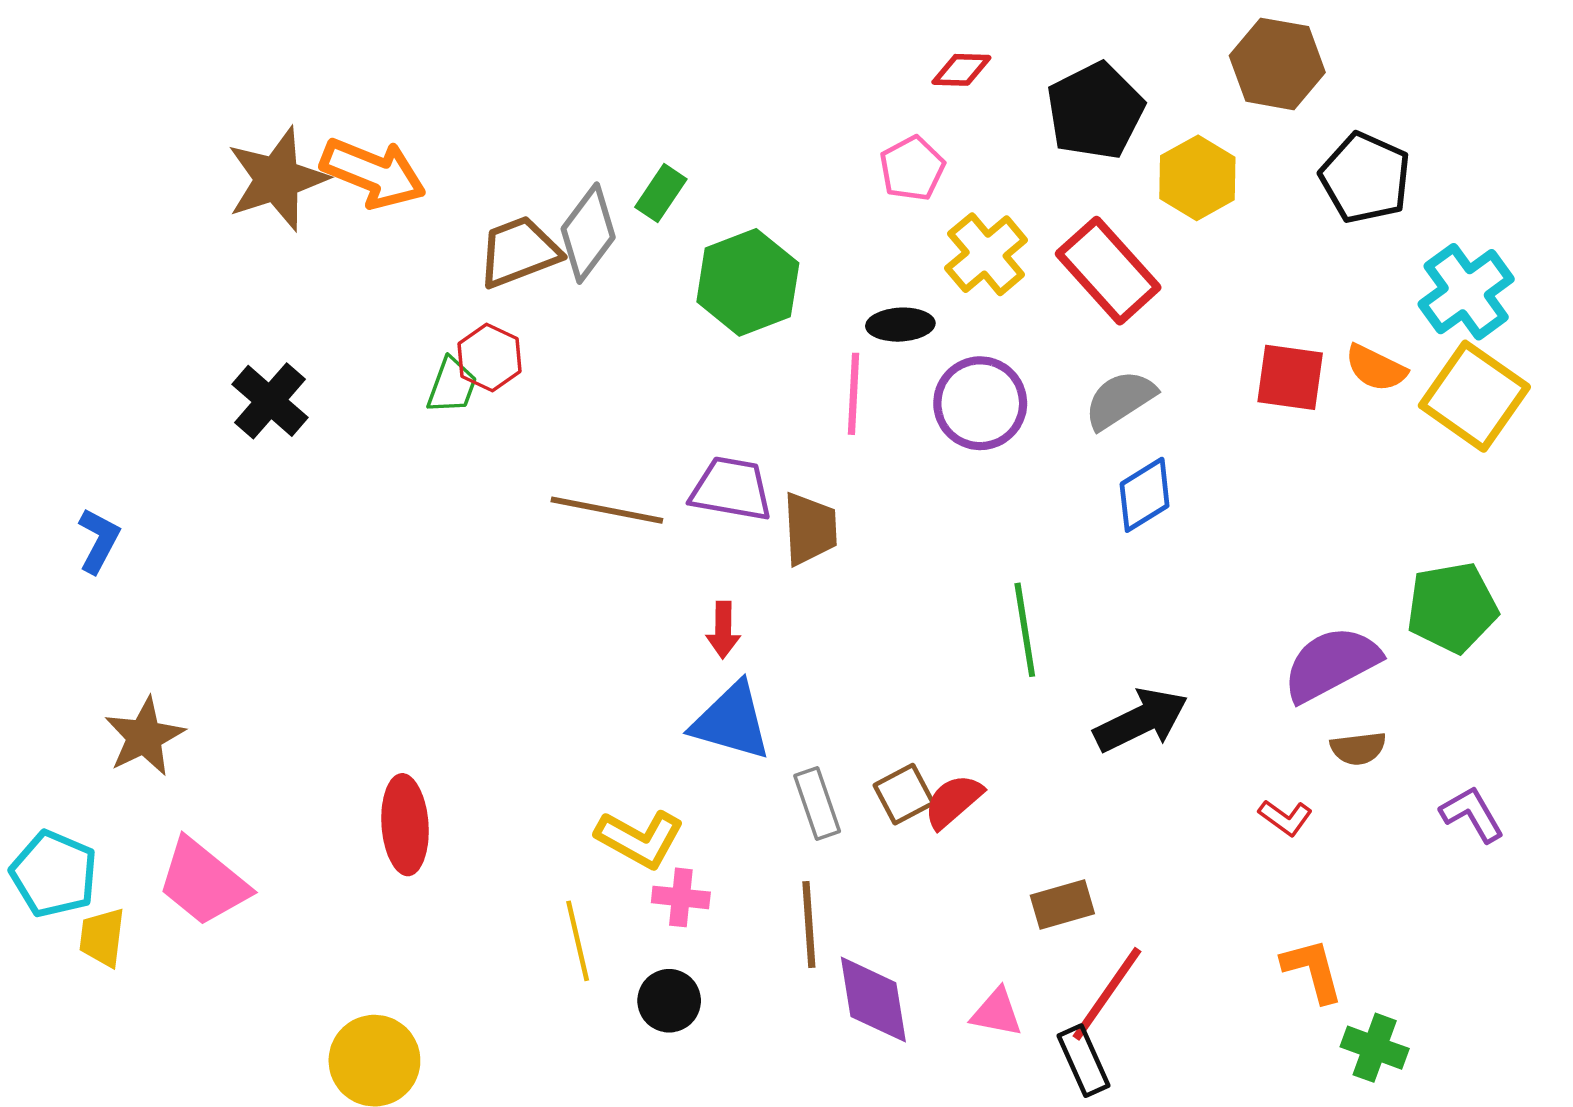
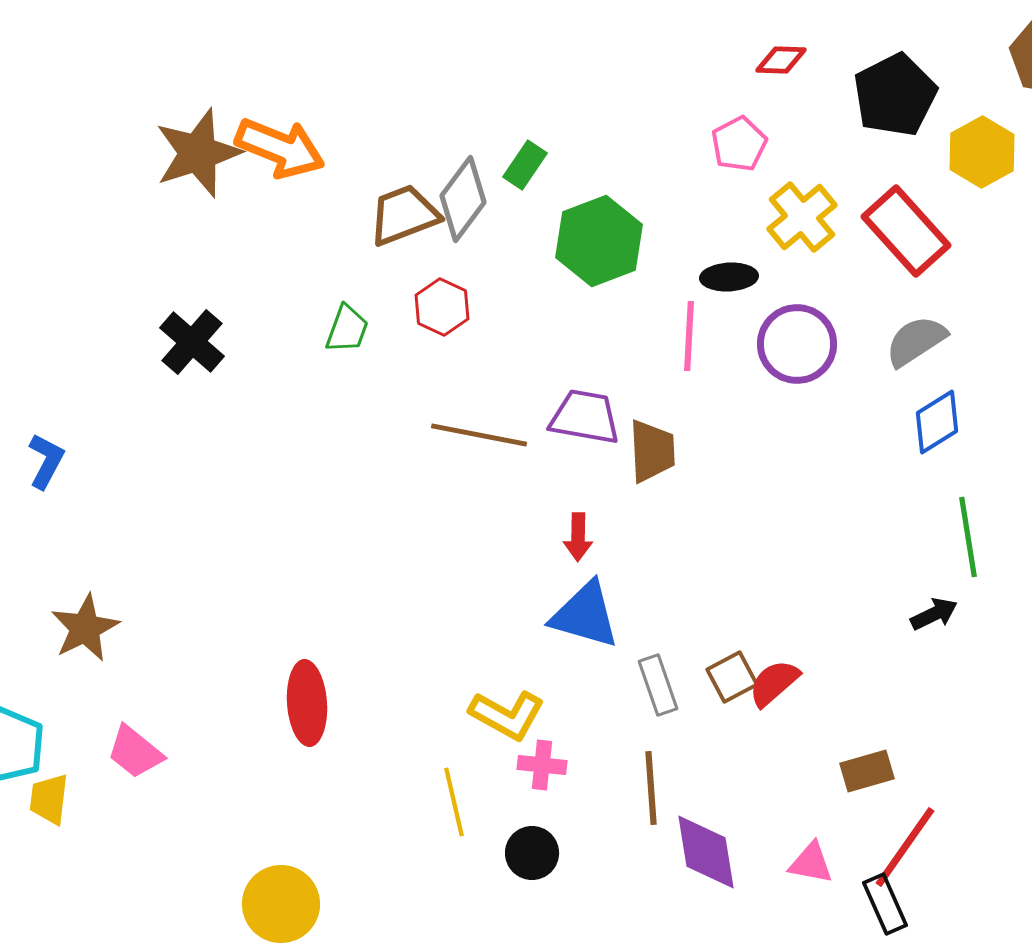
red hexagon: (490, 357) -> (442, 307), moved
green line: (1025, 630) -> (968, 537), moved
black arrow: (1141, 720) -> (934, 614), size x0.6
pink trapezoid: (203, 882) -> (135, 752), size x0.7

